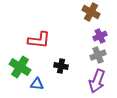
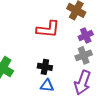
red L-shape: (39, 40) -> (48, 29), moved
blue triangle: (37, 84) -> (47, 86), moved

